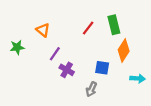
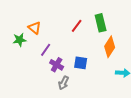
green star: (17, 47) -> (20, 40), moved
blue square: (102, 68) -> (81, 63), moved
gray arrow: (91, 89) -> (64, 83), moved

